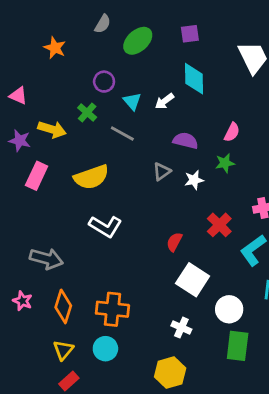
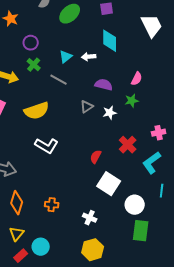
purple circle: (104, 82) -> (31, 43), moved
cyan triangle: (132, 101) -> (66, 57), turned 32
white arrow: (164, 101) -> (89, 57), turned 32
orange cross: (112, 309) -> (52, 205), size x0.6
white cross: (181, 328) -> (90, 218), moved
cyan circle: (105, 349) -> (41, 247), moved

